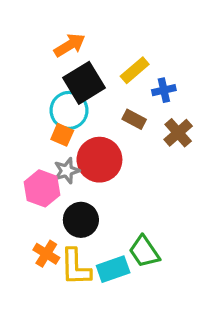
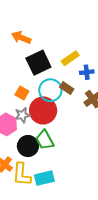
orange arrow: (70, 45) -> (21, 38), moved, turned -132
cyan circle: (69, 110) -> (50, 90), moved
green trapezoid: (144, 251) -> (45, 140), moved

